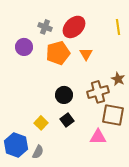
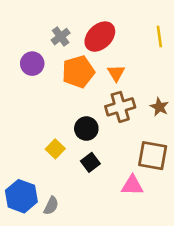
gray cross: (45, 27) -> (61, 37), turned 32
brown cross: (98, 92) -> (120, 107), moved
yellow square: (41, 123) -> (55, 149), moved

